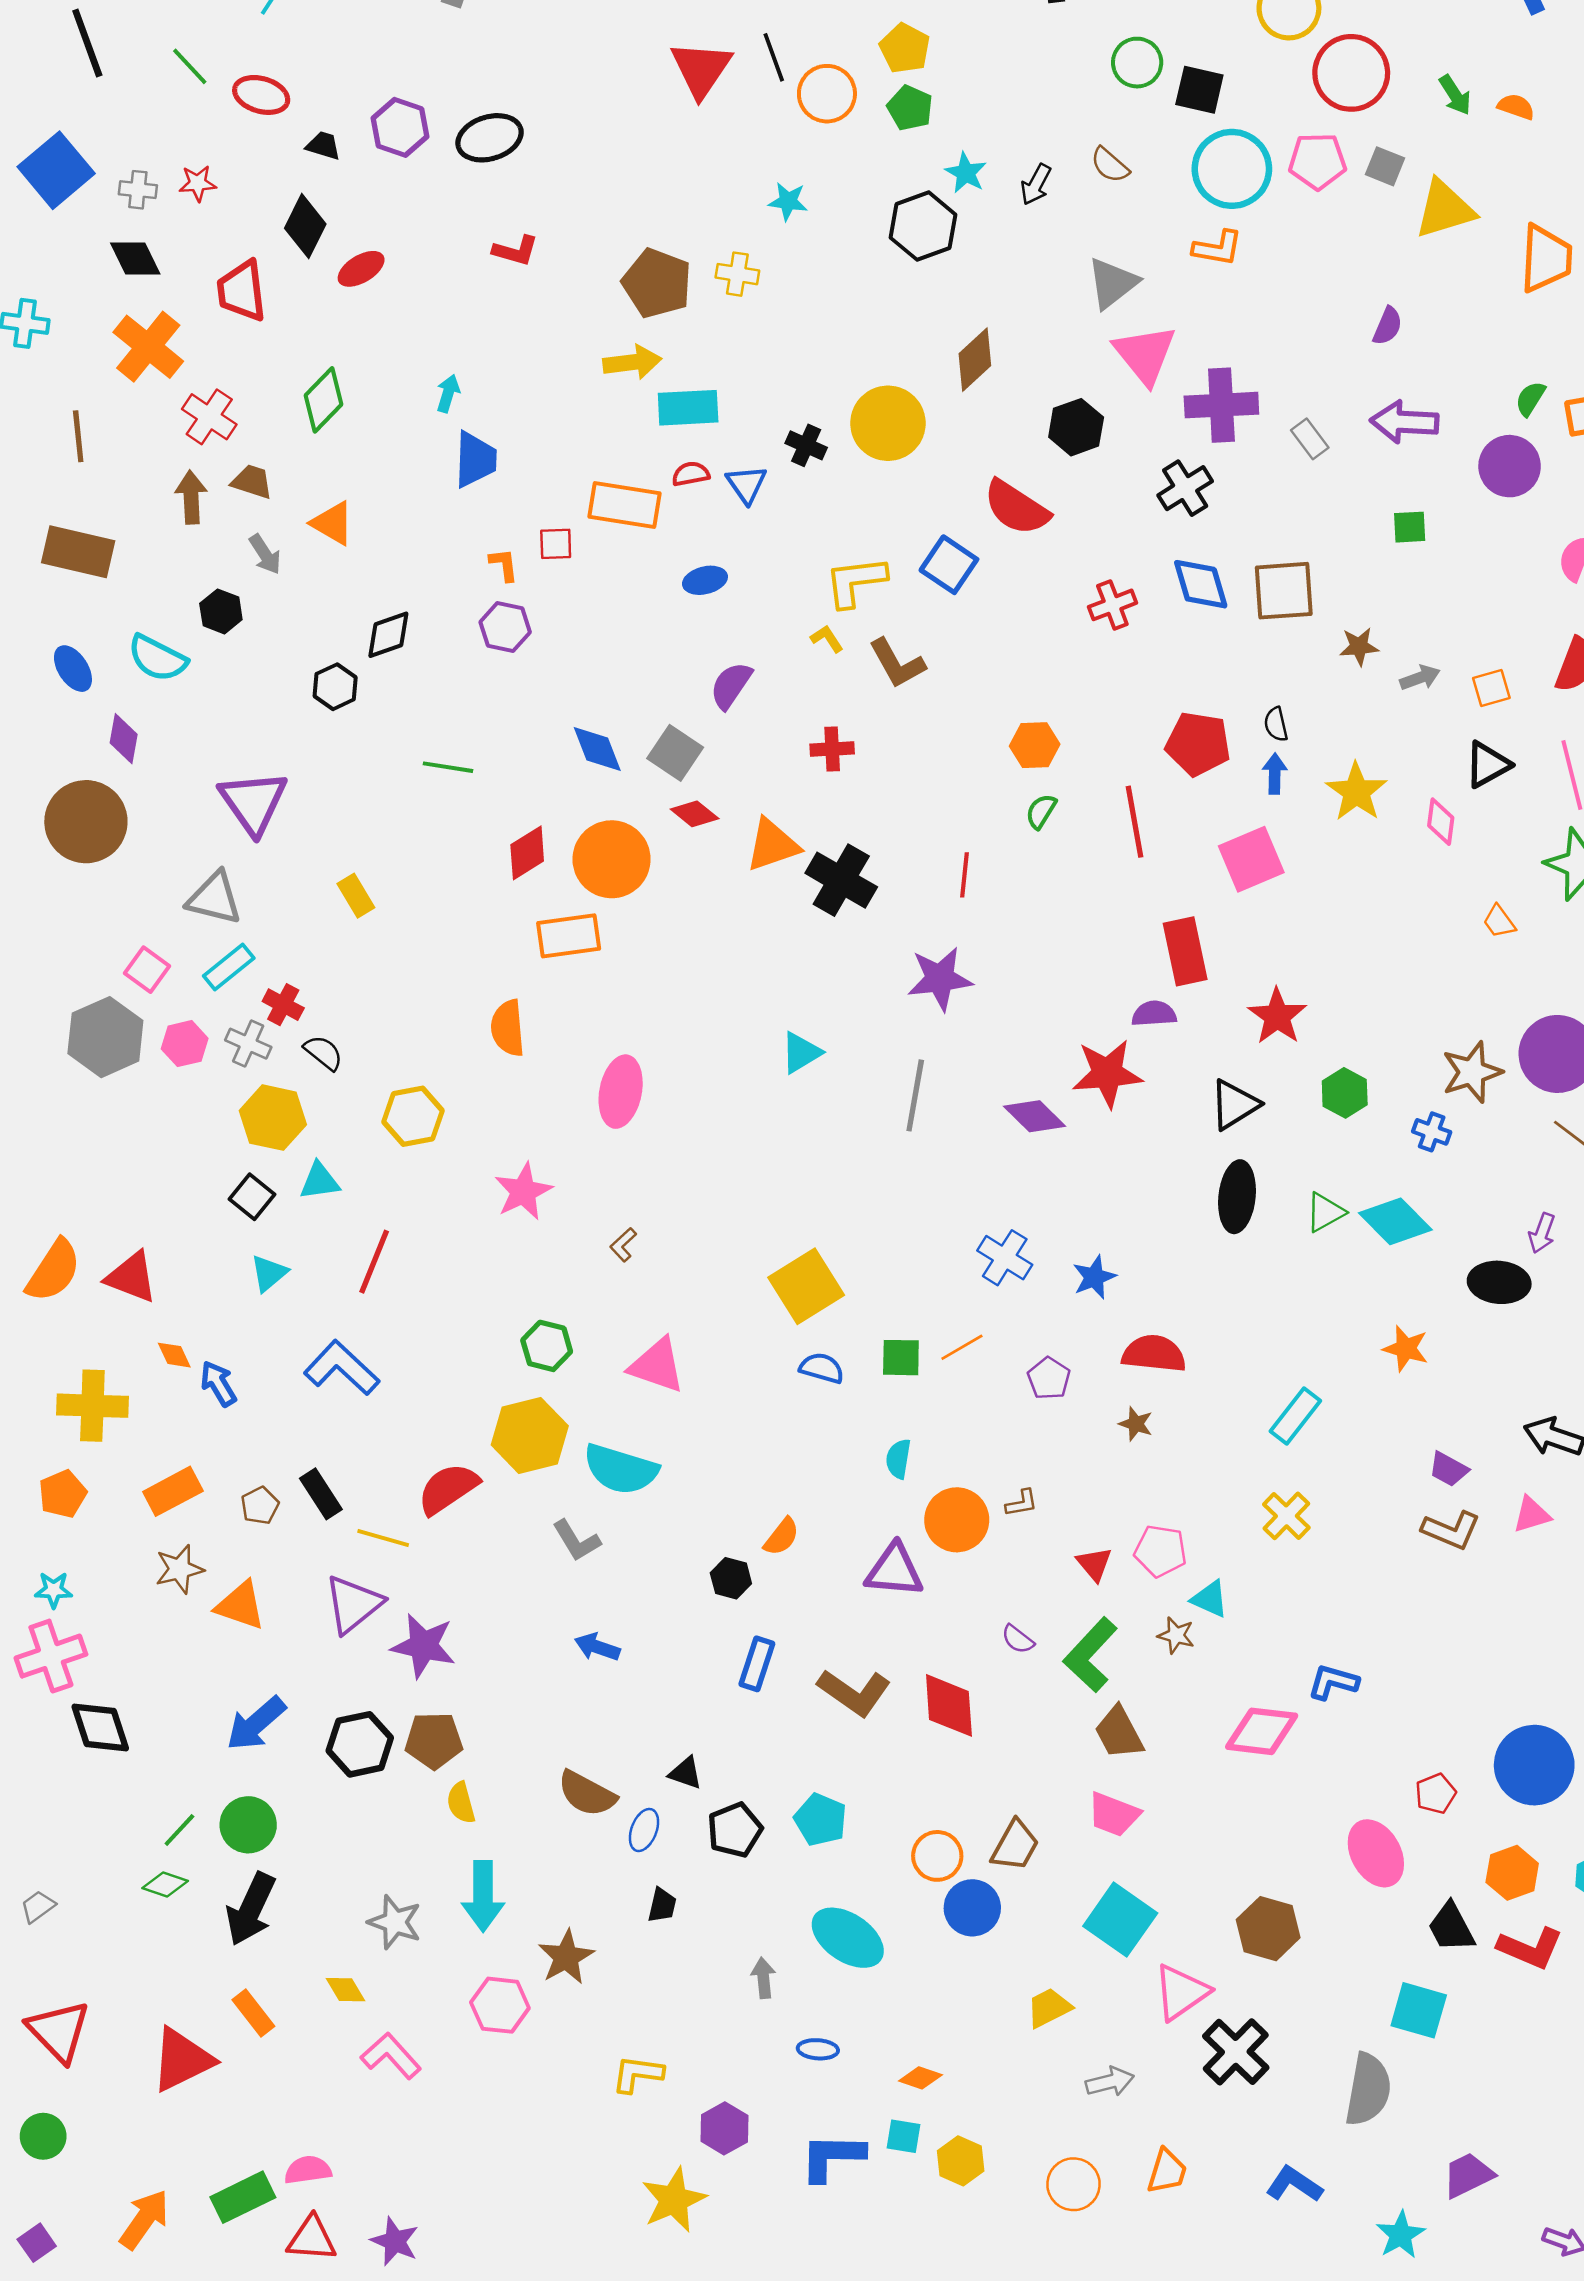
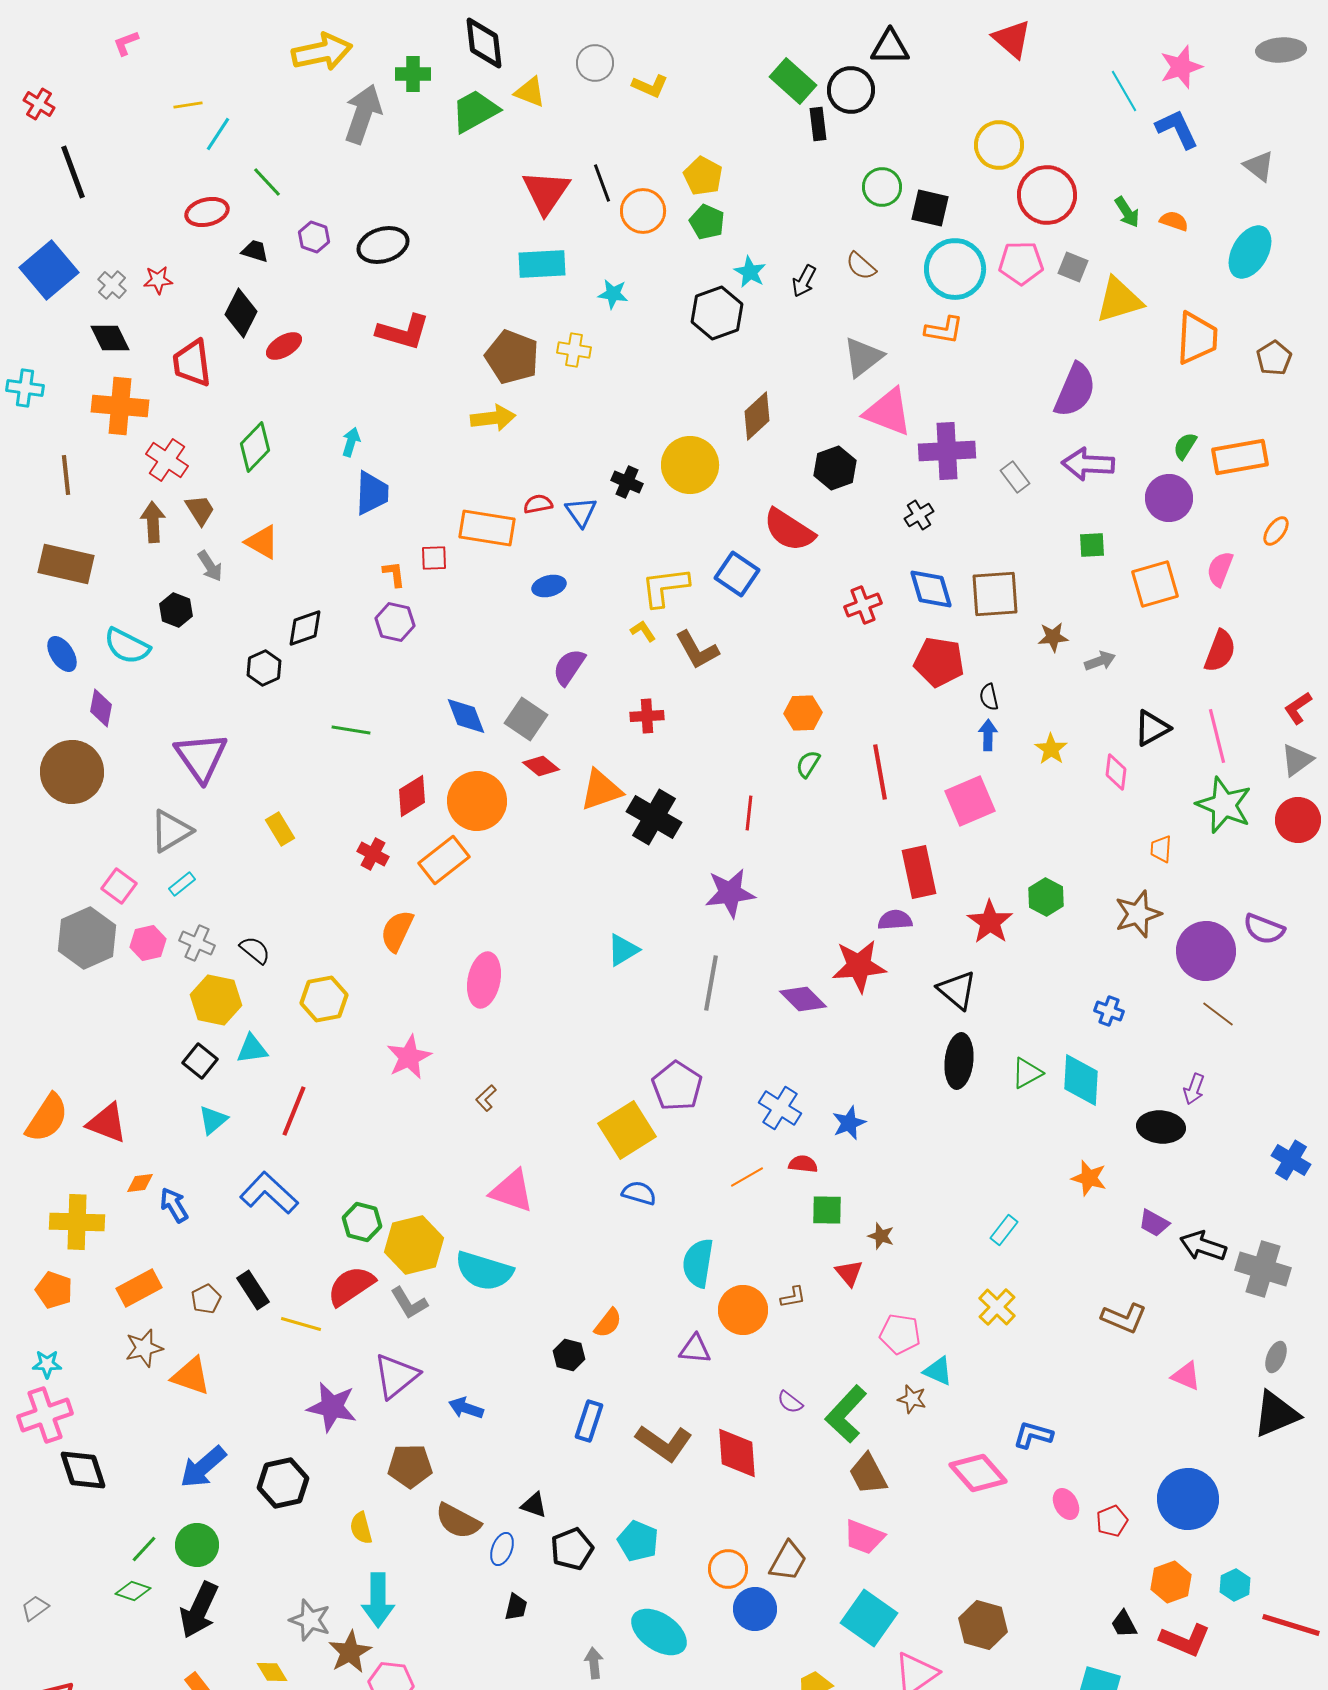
green line: (190, 66) -> (267, 182), moved
red ellipse: (261, 95) -> (207, 212), turned -30
purple hexagon: (400, 127) -> (314, 237), size x0.7
gray cross: (138, 190) -> (112, 285), turned 36
red L-shape: (515, 251) -> (403, 332), size x1.5
purple semicircle: (1388, 326) -> (1075, 390), size x1.8
orange cross: (148, 347) -> (120, 406), turned -34
pink triangle: (1145, 354) -> (888, 412), turned -30
cyan rectangle: (688, 408) -> (542, 264), moved
brown trapezoid: (252, 482) -> (200, 510), turned 40
black cross: (1185, 488) -> (919, 515), size x0.7
orange square: (1491, 688) -> (1155, 584), moved, size x1.6
red pentagon: (1198, 744) -> (939, 662), moved
yellow star: (1356, 792) -> (1051, 749), size x0.7
gray triangle: (214, 898) -> (171, 831), turned -45
orange trapezoid: (1499, 922) -> (1161, 849), turned 40
orange rectangle: (569, 936) -> (444, 860), turned -30
cyan rectangle: (229, 967) -> (182, 884), size x0.7
red cross: (283, 1005) -> (373, 854), moved
orange semicircle: (508, 1028) -> (397, 931), turned 30
brown star: (1472, 1072) -> (1138, 914), moved
green hexagon: (1345, 1093) -> (1046, 897), moved
black triangle: (1234, 1105) -> (957, 990), turned -48
cyan diamond: (1395, 1221) -> (1081, 1080), turned 48
green hexagon: (547, 1346) -> (362, 1222), moved
red semicircle: (1154, 1354) -> (803, 1164), moved, size x0.6
orange diamond: (174, 1355) -> (140, 1183), turned -72
green square: (901, 1358) -> (827, 1210), moved
purple pentagon: (1049, 1378) -> (677, 1086), moved, size x1.5
cyan rectangle: (1295, 1416) -> (1004, 1230), size x0.7
cyan semicircle: (898, 1459) -> (698, 1263), size x1.6
purple trapezoid: (1449, 1469) -> (1154, 1223), moved
orange pentagon: (63, 1494) -> (54, 1290), turned -30
pink triangle: (1532, 1515) -> (1186, 1376), moved, turned 40
gray L-shape: (576, 1541) -> (409, 1303), moved
red triangle: (1094, 1564) -> (849, 1273), moved
purple triangle: (894, 1570) -> (695, 1349), size x0.7
purple triangle: (353, 1604) -> (396, 1376), moved
pink diamond: (1262, 1731) -> (978, 1473), turned 42
brown pentagon: (434, 1740) -> (410, 1466), moved
pink ellipse: (1376, 1853) -> (1066, 1504), moved, size x0.6
black trapezoid: (1451, 1927) -> (1124, 1624), size x0.7
brown star: (566, 1957) -> (350, 1652), moved

